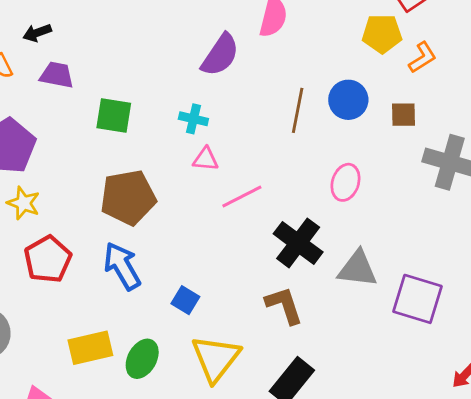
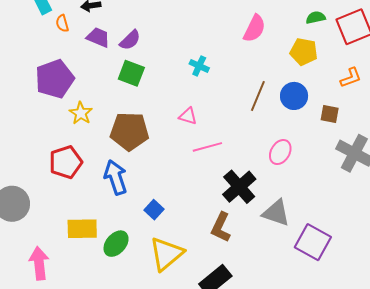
yellow pentagon: (382, 34) -> (304, 52), moved
purple semicircle: (220, 55) -> (130, 40), moved, size x0.7
cyan cross: (193, 119) -> (199, 66), moved
yellow star: (24, 203) -> (81, 113), moved
brown L-shape: (284, 305) -> (221, 227), turned -148

